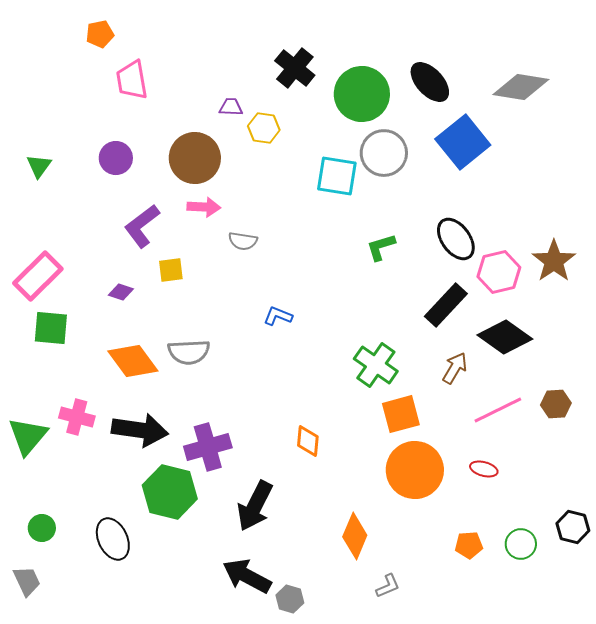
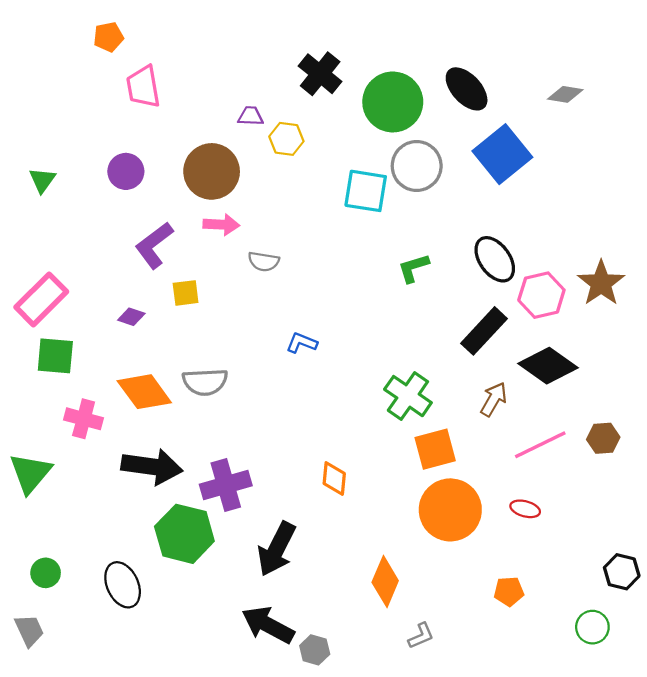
gray diamond: (521, 87) -> (565, 94), size x0.6
pink cross: (77, 417) -> (84, 419), moved
green circle: (521, 544) -> (592, 627), moved

